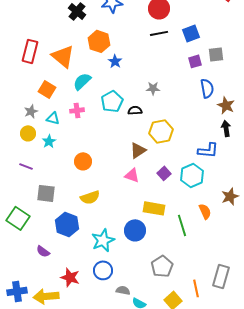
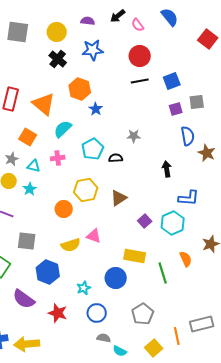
black arrow: (226, 128) -> (167, 169), moved
yellow hexagon: (161, 131) -> (86, 190), moved
pink triangle: (132, 175) -> (94, 236), moved
cyan star: (103, 240) -> (84, 288), size x0.6
purple semicircle: (43, 251) -> (24, 299), size x1.6
blue circle: (103, 270) -> (97, 313), moved
gray rectangle: (221, 276) -> (202, 324), turned 60
red star: (70, 277) -> (58, 313), moved

